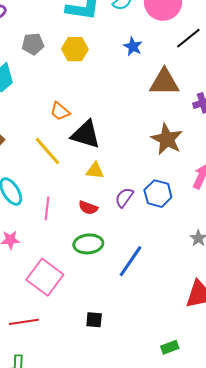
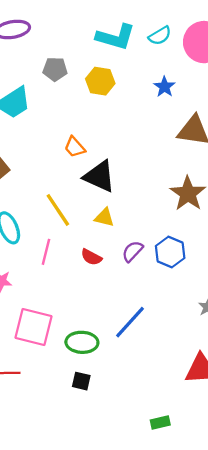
yellow line: (47, 151) -> (58, 210), moved
green ellipse: (88, 244) -> (82, 342), moved
pink square: (45, 277) -> (33, 327), turned -30

